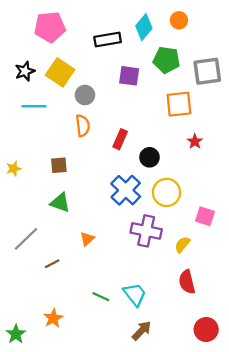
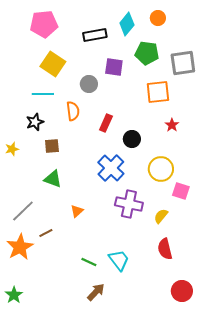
black star: (25, 71) -> (35, 122), moved
gray circle: (85, 95) -> (89, 84), moved
cyan line: (34, 106) -> (43, 94), moved
yellow circle: (167, 192) -> (161, 169), moved
orange star: (53, 318) -> (20, 247), moved, size x1.5
brown arrow: (142, 331) -> (96, 292), moved

